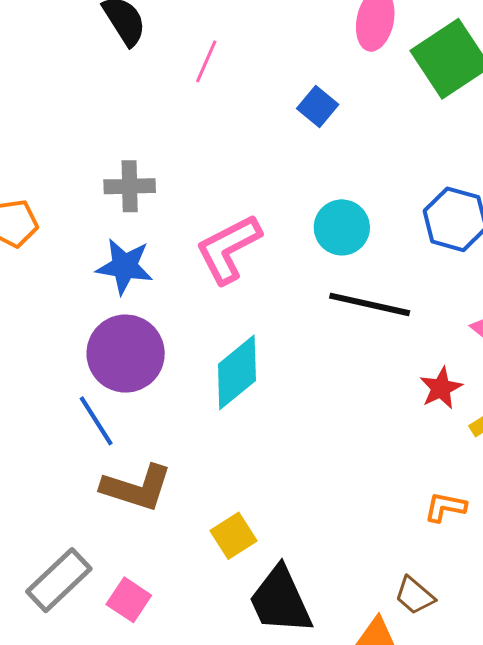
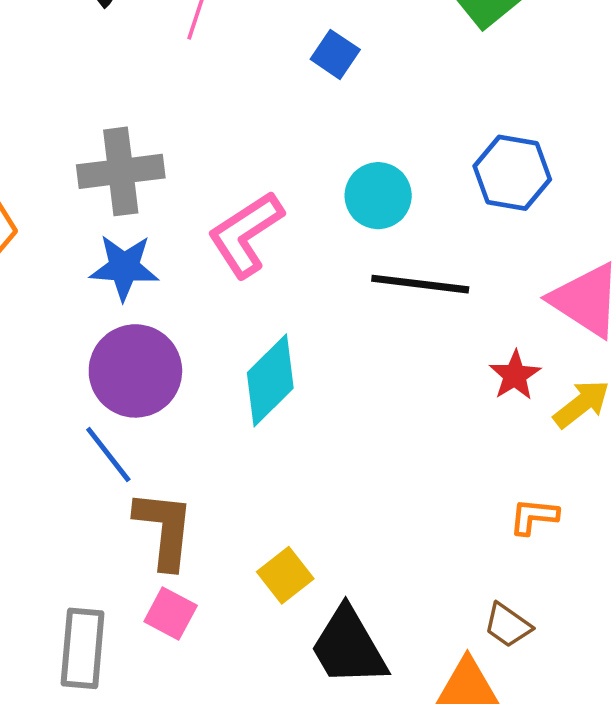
gray cross: (130, 186) -> (121, 171), size x1.4
brown L-shape: (137, 488) -> (164, 529), turned -96
gray rectangle: (59, 580) -> (83, 648), turned -36
pink square: (129, 600) -> (171, 614), moved

